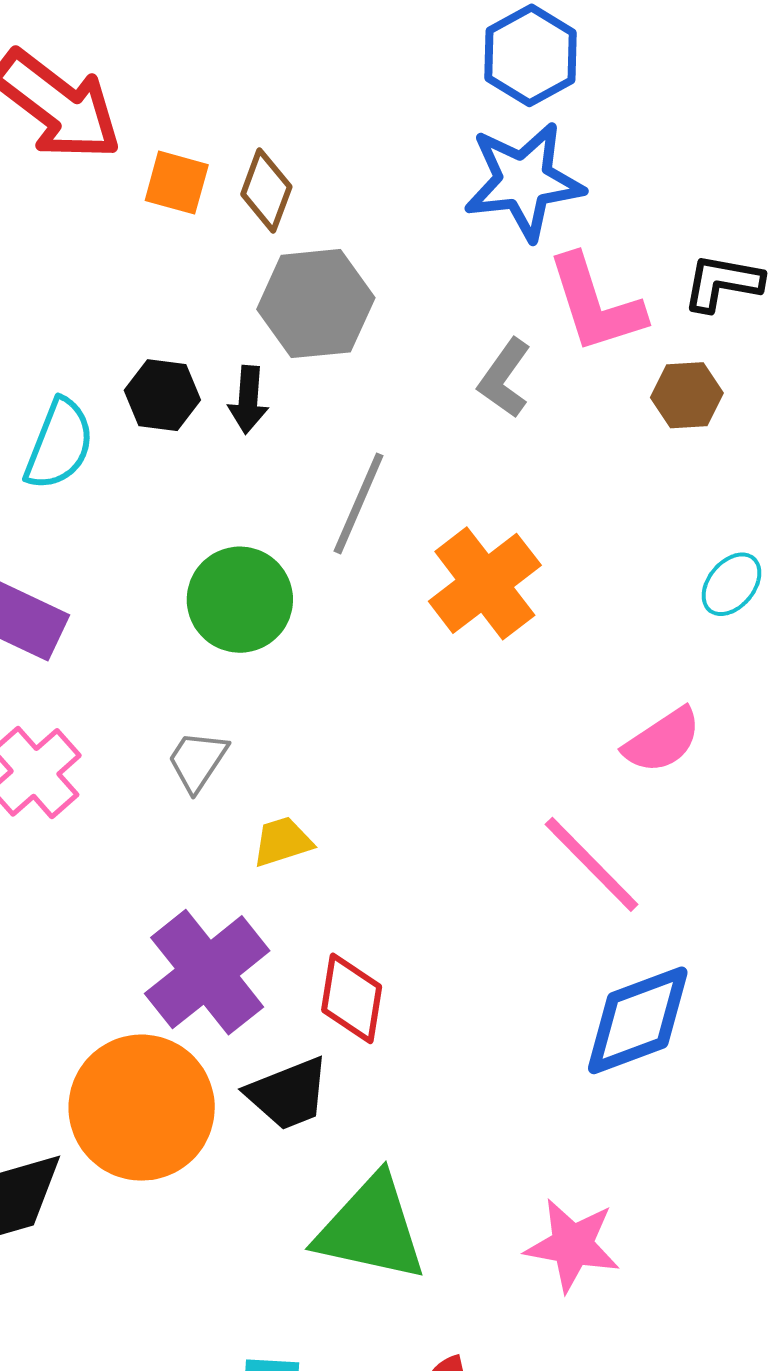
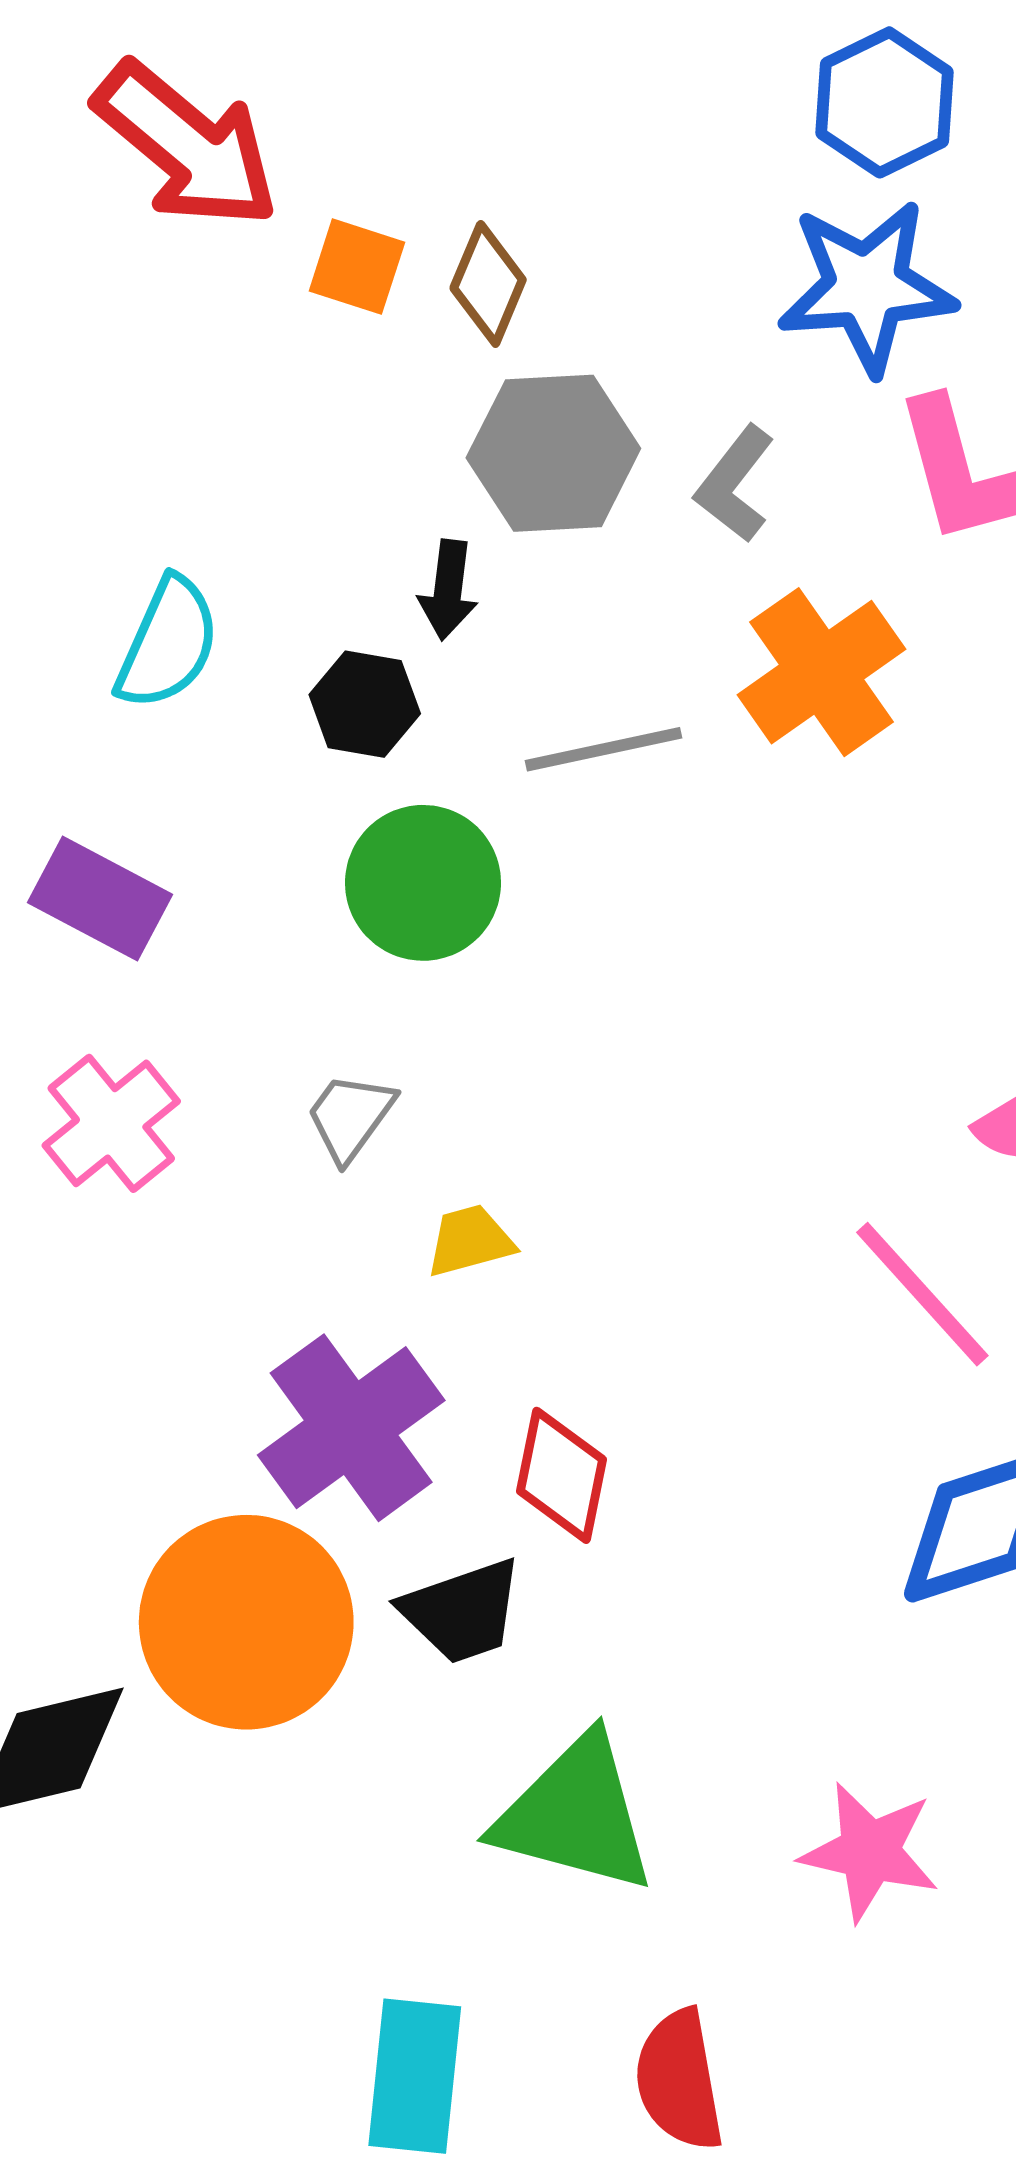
gray L-shape: (505, 378) -> (735, 484), moved
black hexagon: (162, 395) -> (365, 704), moved
gray line: (359, 503) -> (603, 749), turned 52
orange cross: (485, 583) -> (821, 672), moved

